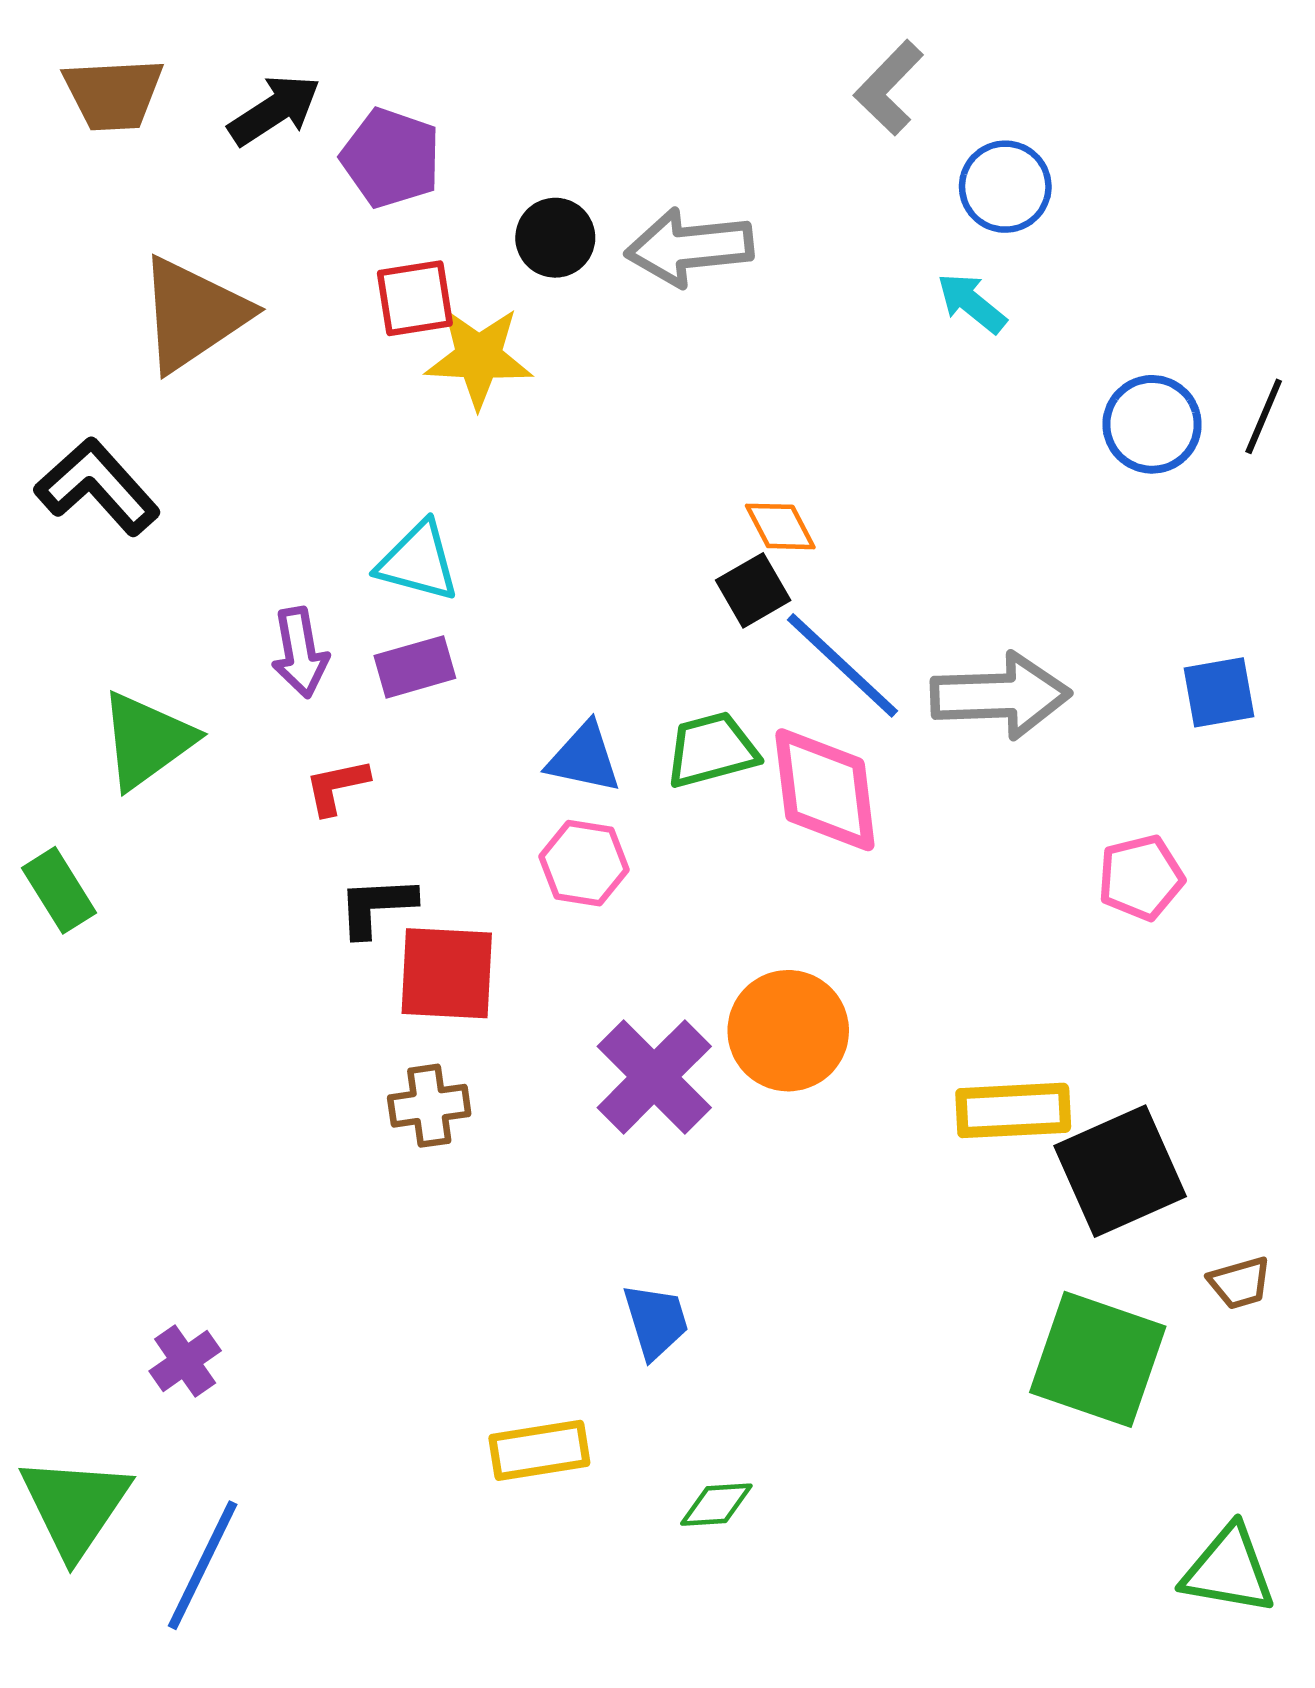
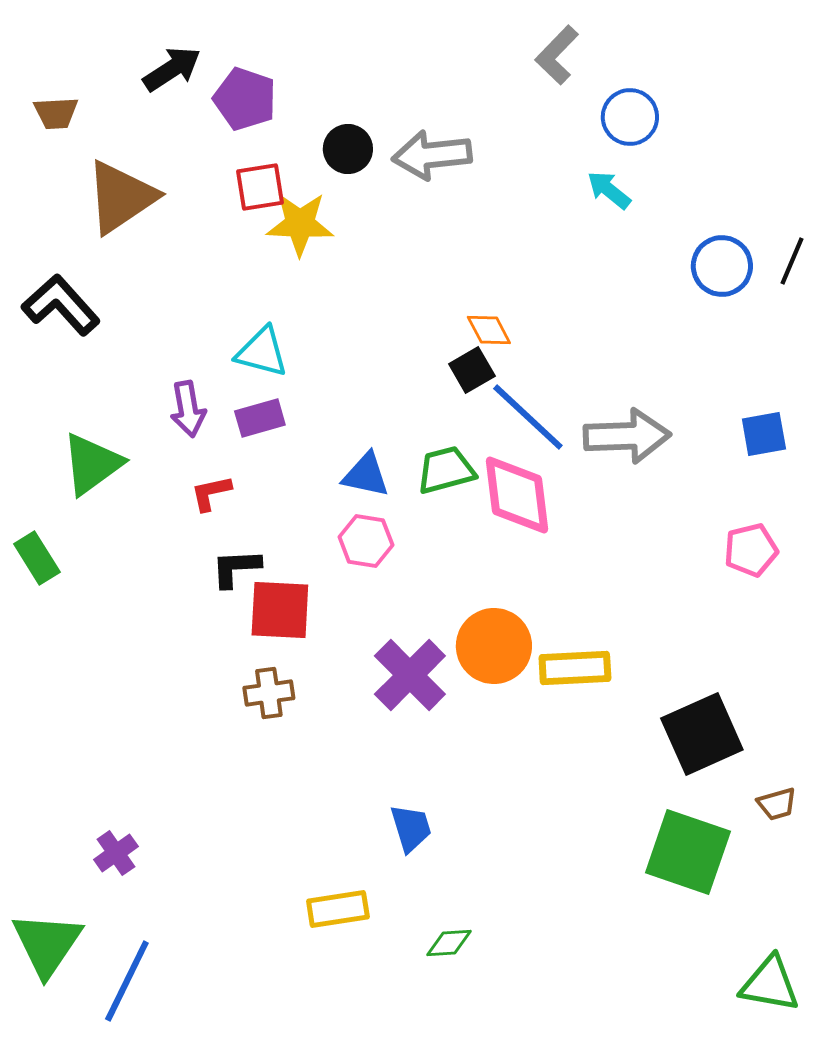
brown trapezoid: (113, 94) -> (56, 113), moved, size x0.7
pink pentagon: (1141, 878) -> (751, 550), moved
yellow rectangle: (1013, 1110) -> (575, 668), moved

